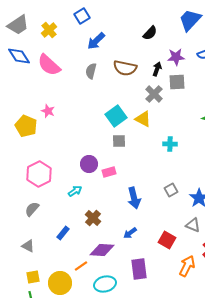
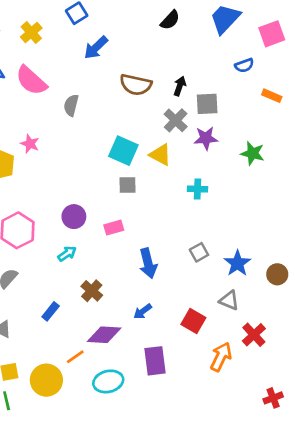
black semicircle: (150, 33) -> (170, 20), moved
purple star: (176, 57) -> (206, 138), moved
gray semicircle: (91, 71) -> (71, 105), moved
cyan square: (116, 116) -> (123, 151), turned -30
purple circle: (89, 164) -> (74, 217), moved

